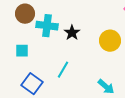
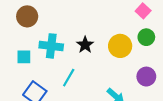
cyan cross: (47, 26) -> (51, 46), moved
black star: (72, 33) -> (85, 45), moved

